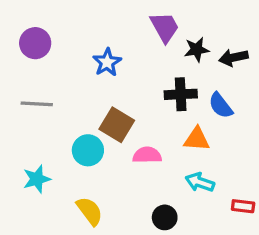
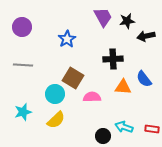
black star: (197, 50) -> (127, 21), moved
blue semicircle: (221, 106) -> (144, 79), moved
cyan arrow: (200, 182) -> (124, 127), moved
yellow semicircle: (90, 211) -> (56, 120), moved, turned 84

